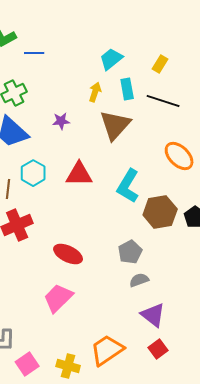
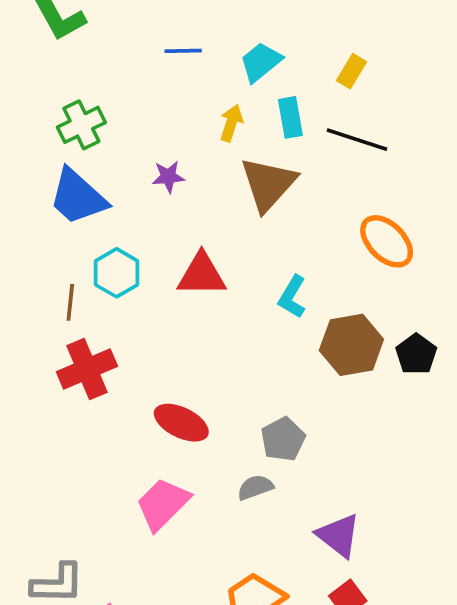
blue line: (34, 53) -> (183, 51), moved
cyan L-shape: (128, 186) -> (292, 297), size x0.7
gray pentagon: (130, 252) -> (283, 439), moved
gray semicircle: (139, 280) -> (255, 487), moved

